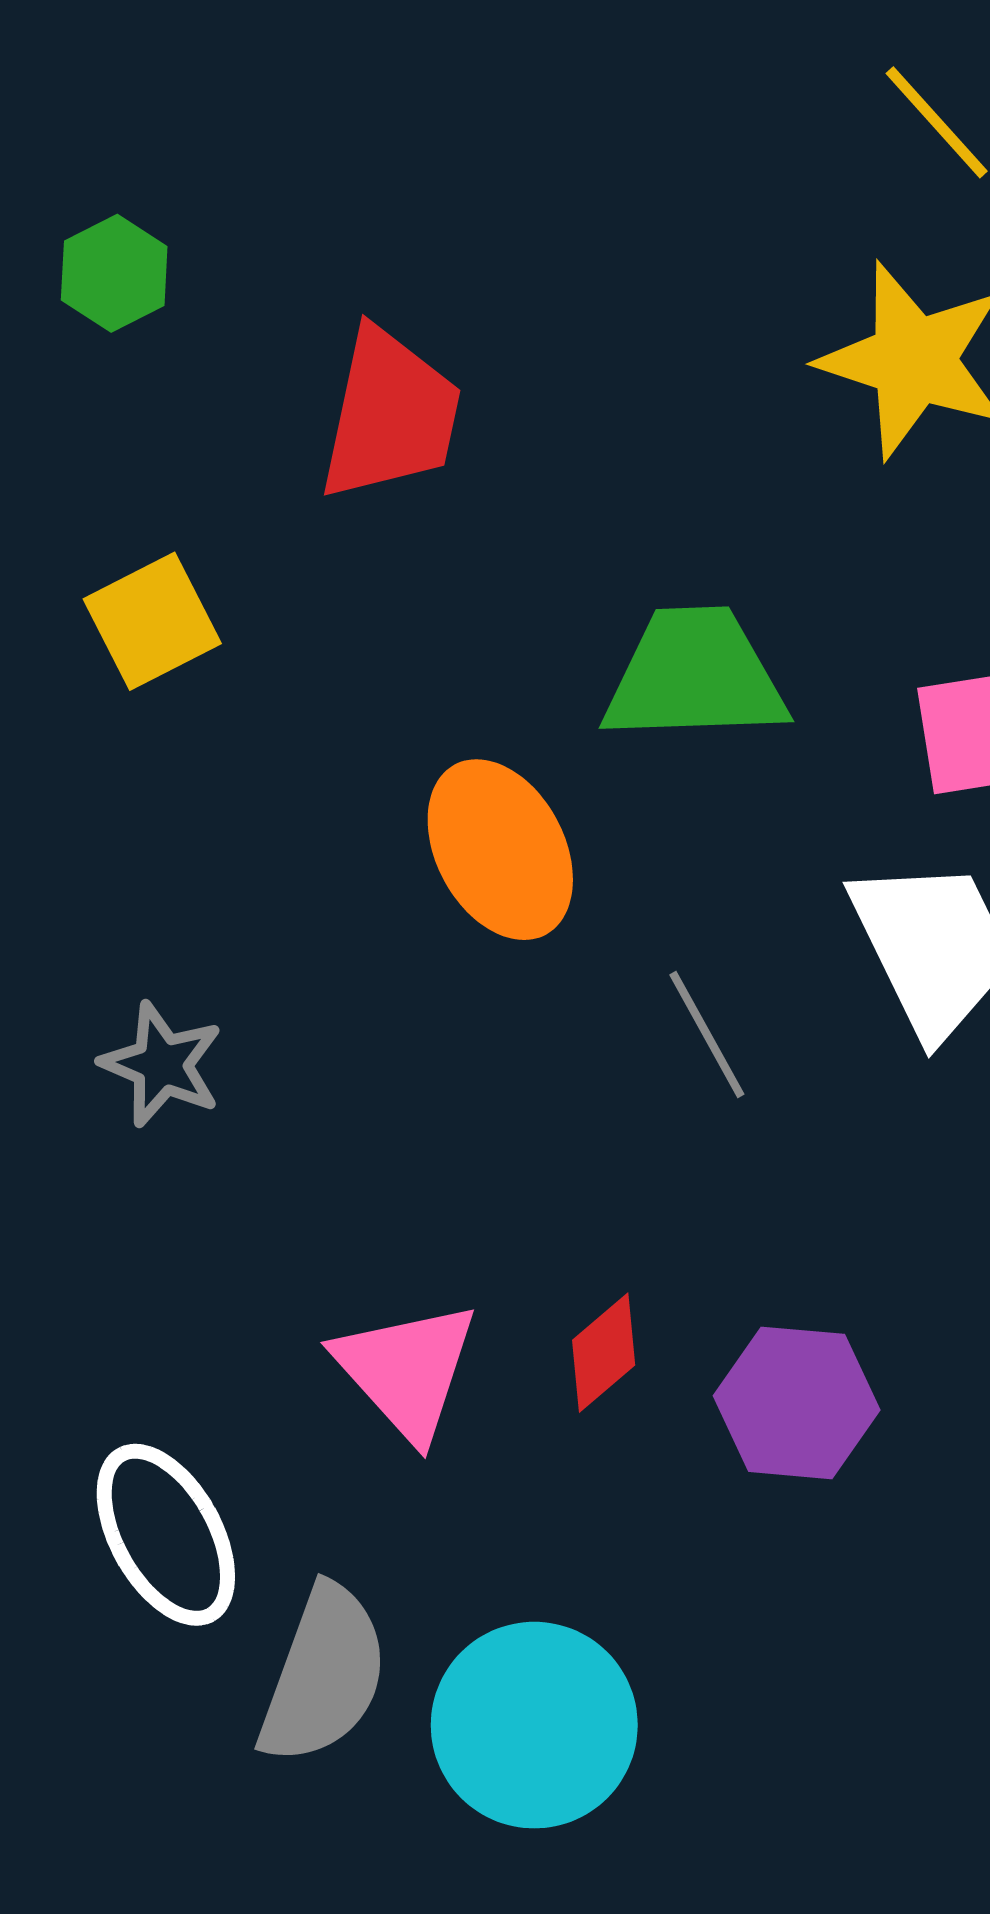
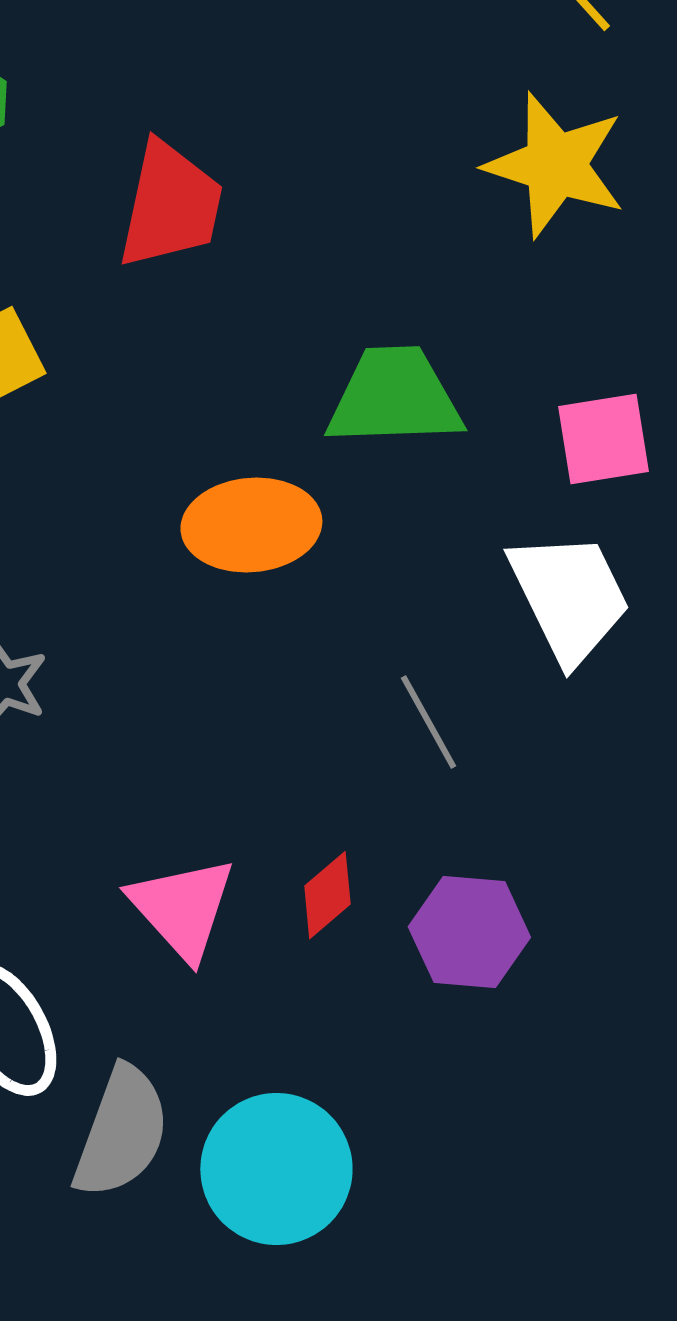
orange ellipse: (500, 850) -> (251, 525), turned -67
gray line: (707, 1034) -> (428, 722), moved

